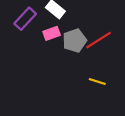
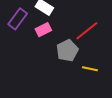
gray pentagon: (75, 41) -> (67, 51), moved

